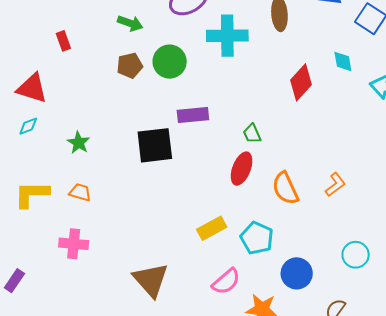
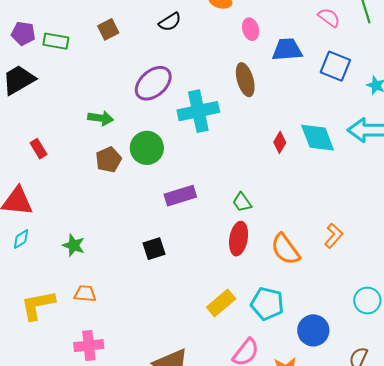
cyan diamond: (343, 62) -> (318, 138), moved, size x1.6
red diamond: (301, 82) -> (280, 142), size x0.6
black square: (155, 145) -> (154, 249), moved, size x0.6

